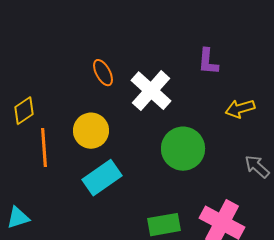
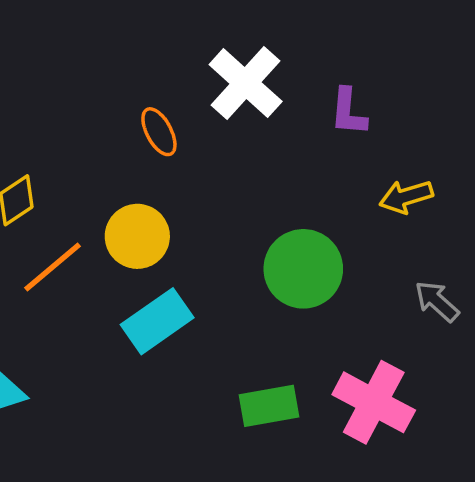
white cross: (151, 91) -> (246, 83), moved
orange line: (44, 148) -> (53, 267), turned 54

